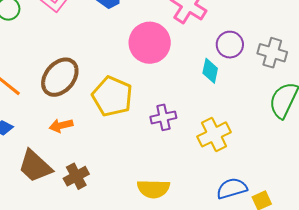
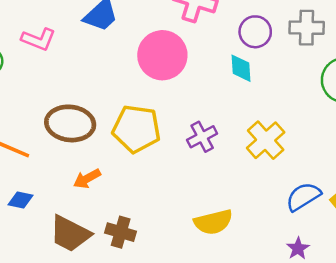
brown ellipse: (60, 77) -> (70, 123), turned 72
brown cross: (76, 176) -> (121, 232), turned -30

